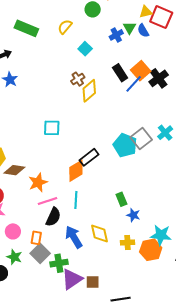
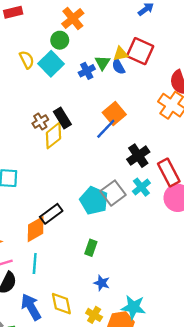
yellow triangle: (146, 12) -> (121, 54), moved
yellow semicircle: (65, 27) -> (27, 60), turned 112
cyan square: (85, 49) -> (51, 64), moved, size x1.5
black rectangle: (120, 73) -> (62, 118), moved
black cross: (159, 78) -> (138, 156), moved
green rectangle: (121, 199) -> (91, 248), moved, turned 40
yellow cross: (127, 243) -> (94, 315), turned 32

